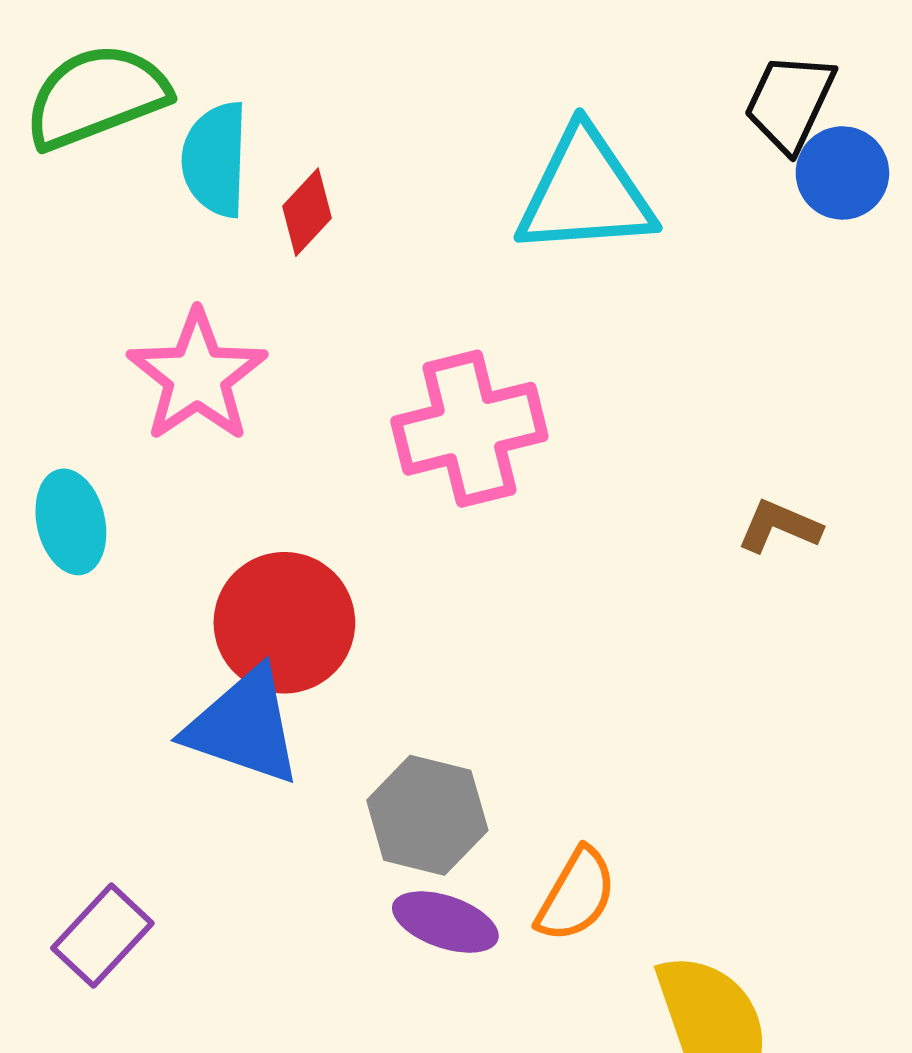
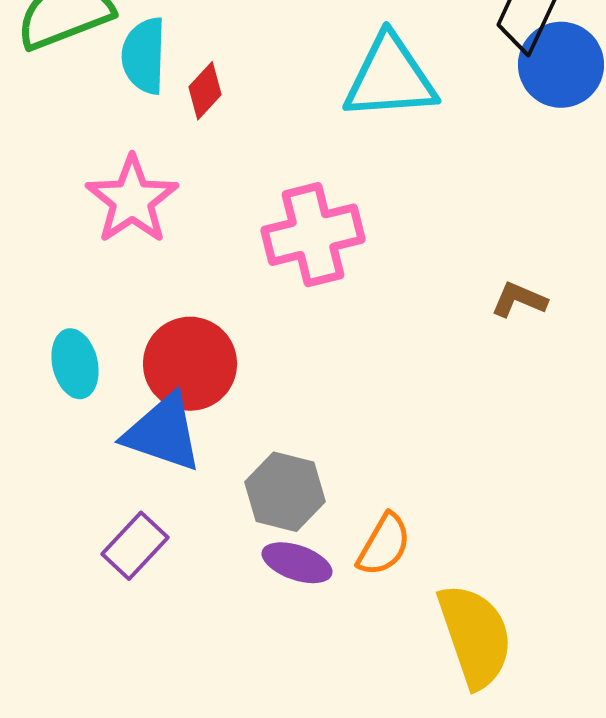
blue circle: (842, 173) -> (561, 65), size x1.4
cyan ellipse: (71, 522) -> (75, 364), moved
purple rectangle: (102, 936) -> (135, 546), moved

